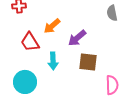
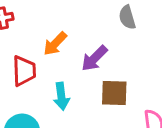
gray semicircle: (112, 13) -> (127, 17), moved
red trapezoid: (30, 42) -> (24, 71), turned -145

